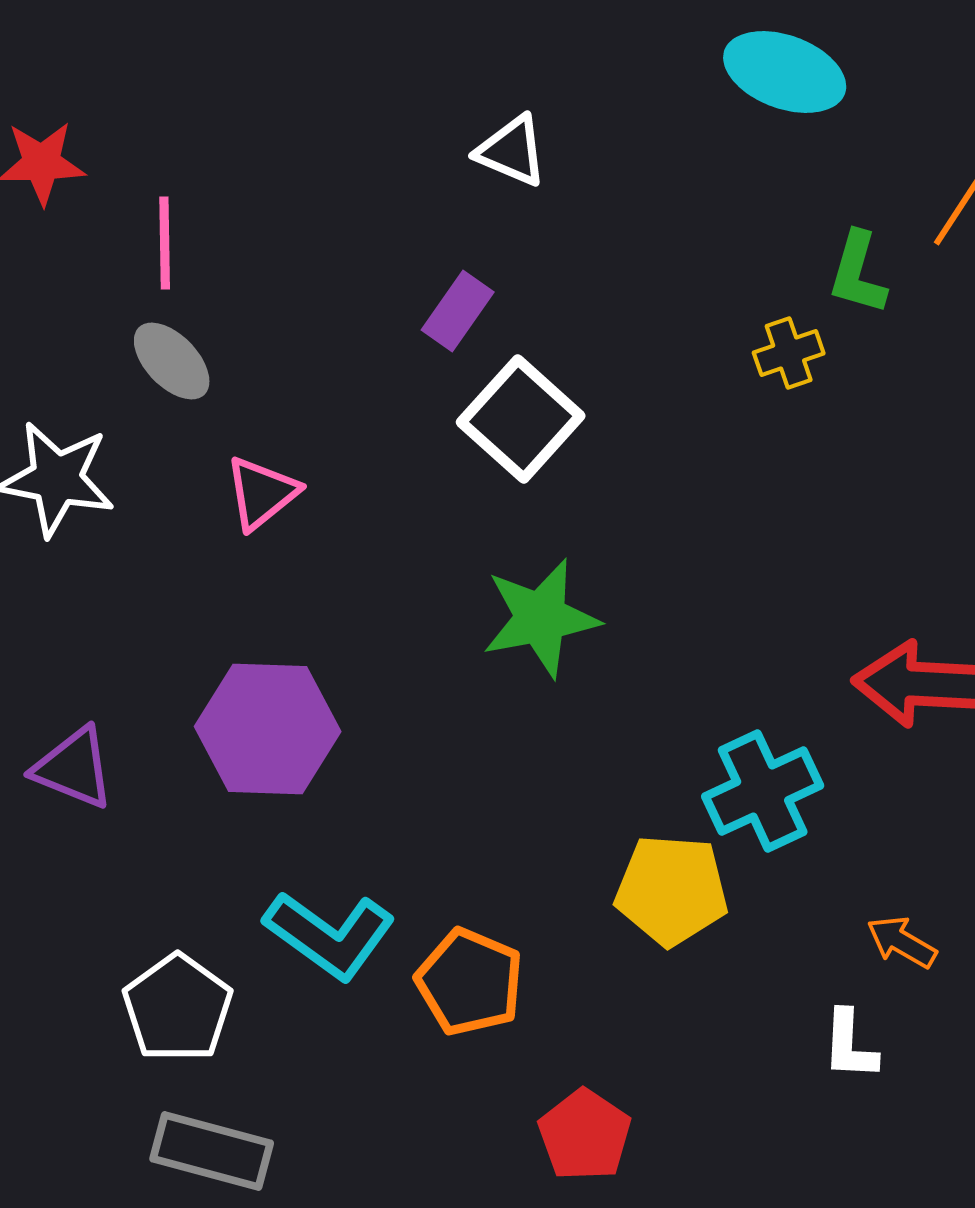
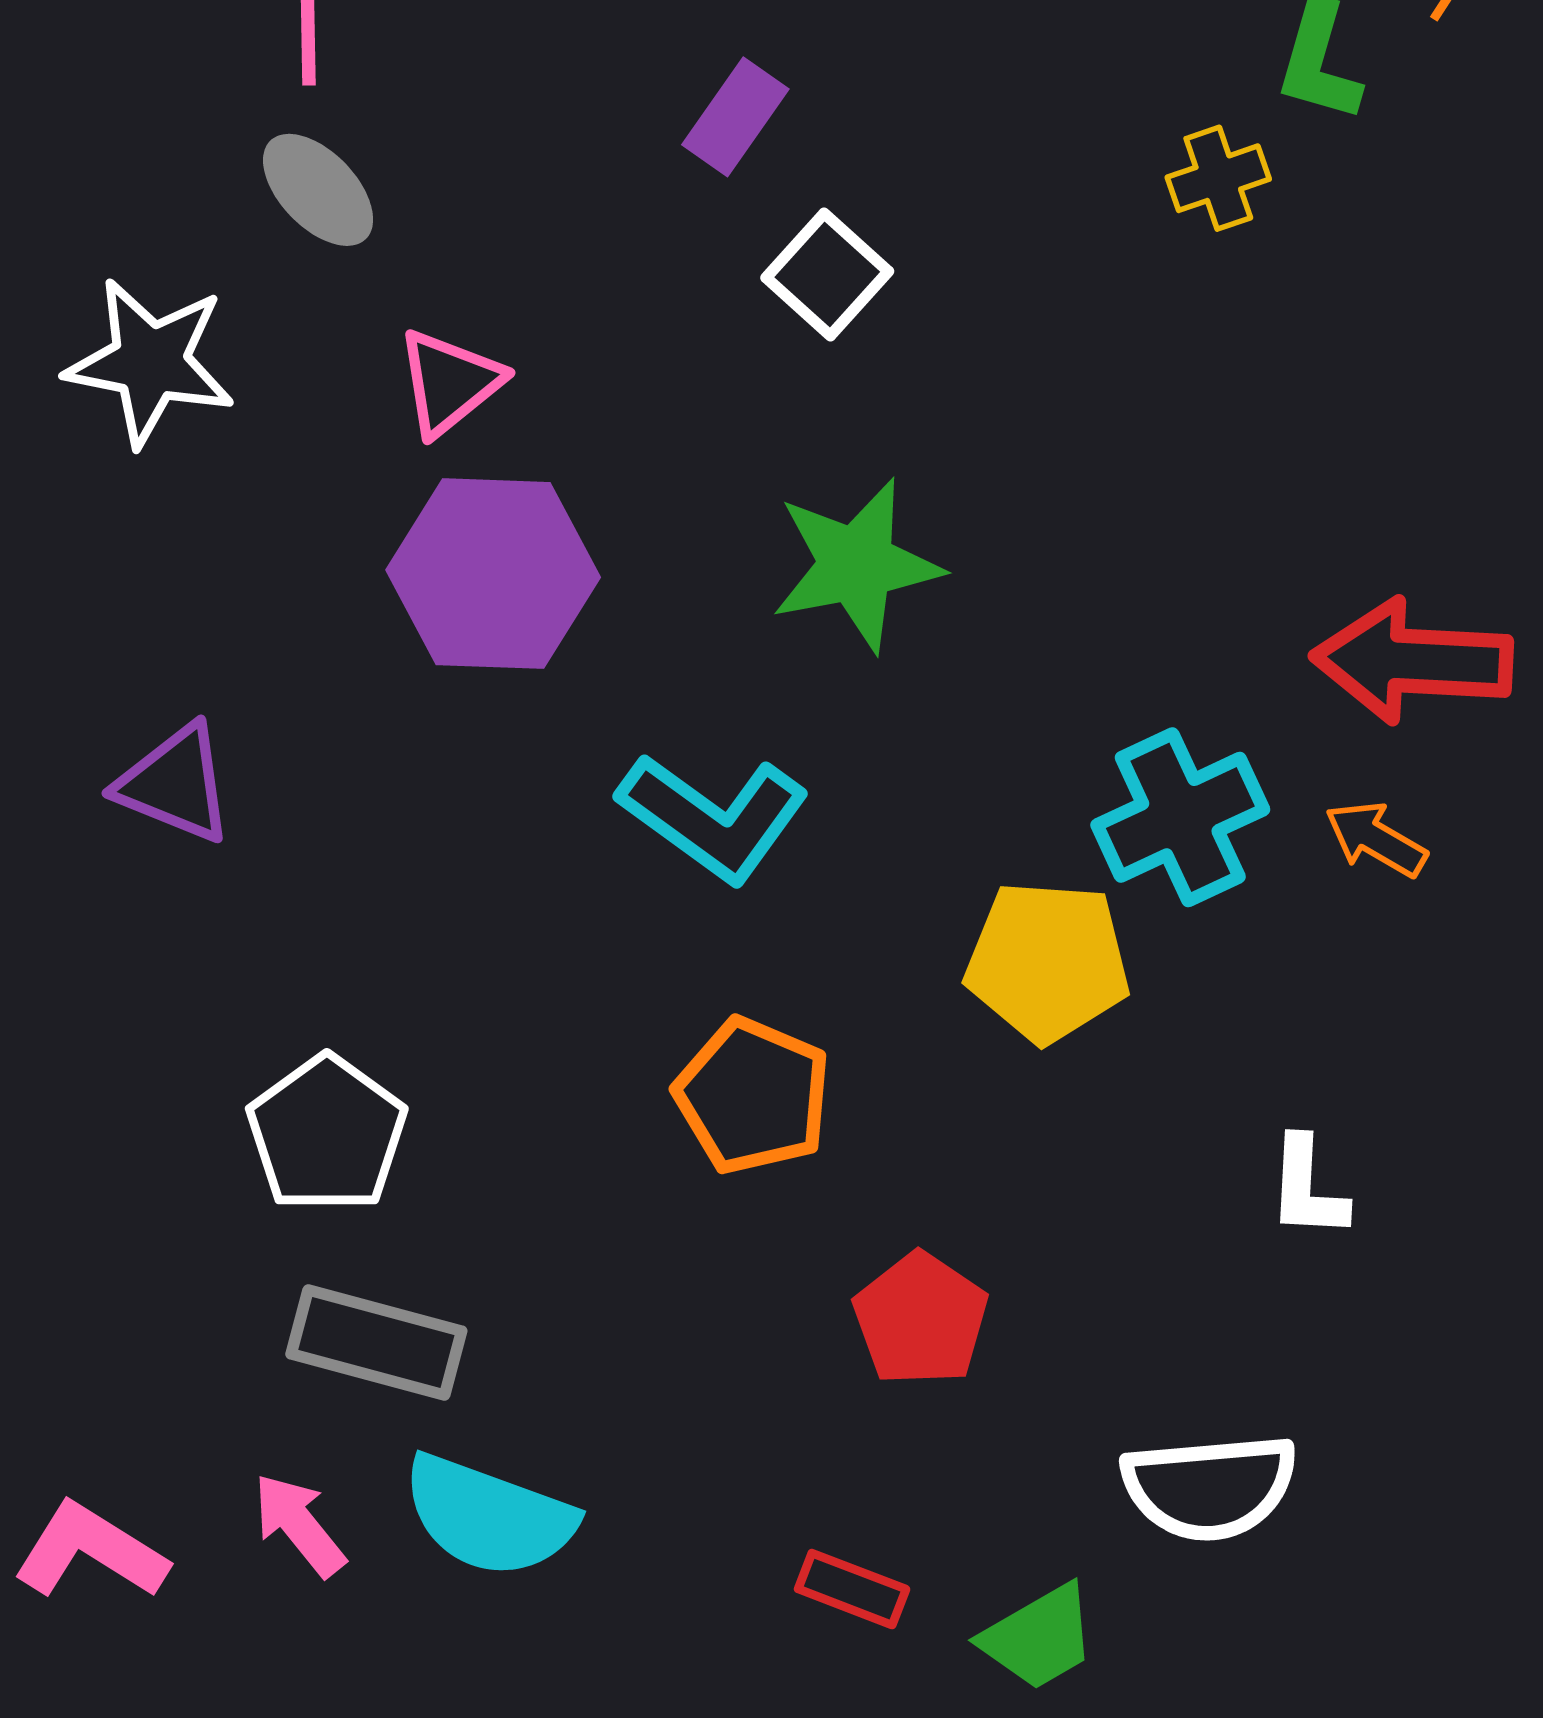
white square: (521, 419) -> (827, 274), size x0.7
purple hexagon: (268, 729) -> (493, 574), moved
cyan L-shape: (330, 935) -> (713, 817), moved
orange arrow: (902, 942) -> (1376, 839), moved

